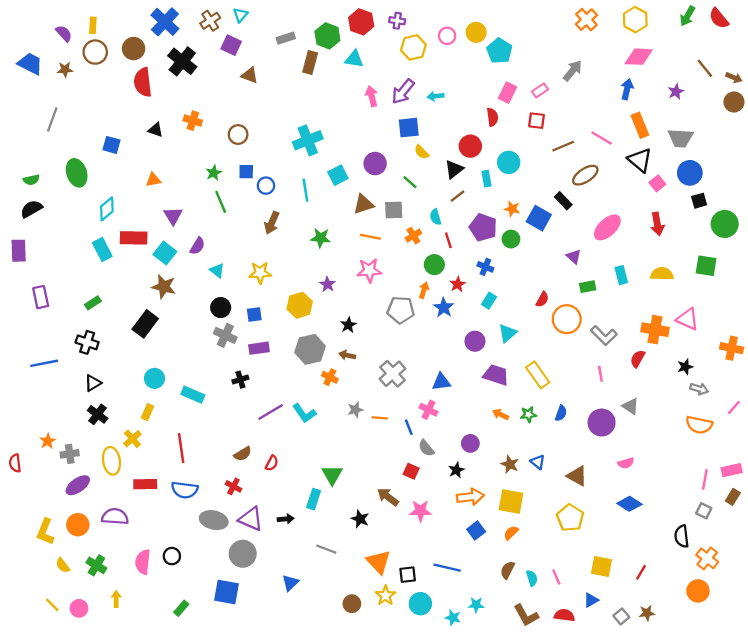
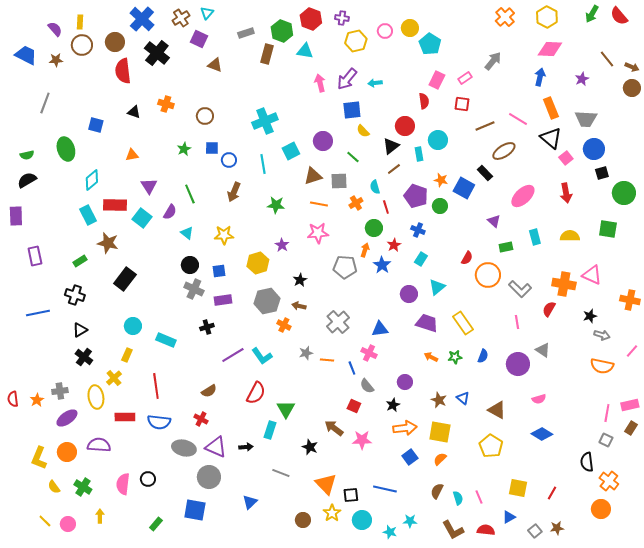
green line: (221, 202) -> (190, 194), moved
brown star: (164, 287) -> (108, 243), moved
orange star: (48, 441) -> (37, 400), moved
red semicircle: (272, 463) -> (256, 393), moved, size x1.6

